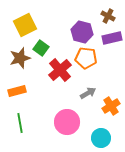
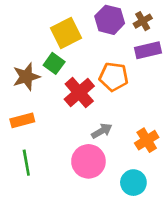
brown cross: (108, 16) -> (143, 21), turned 32
yellow square: (25, 25) -> (66, 33), moved
purple hexagon: (82, 32) -> (110, 20), moved
gray arrow: (88, 93) -> (102, 131), moved

